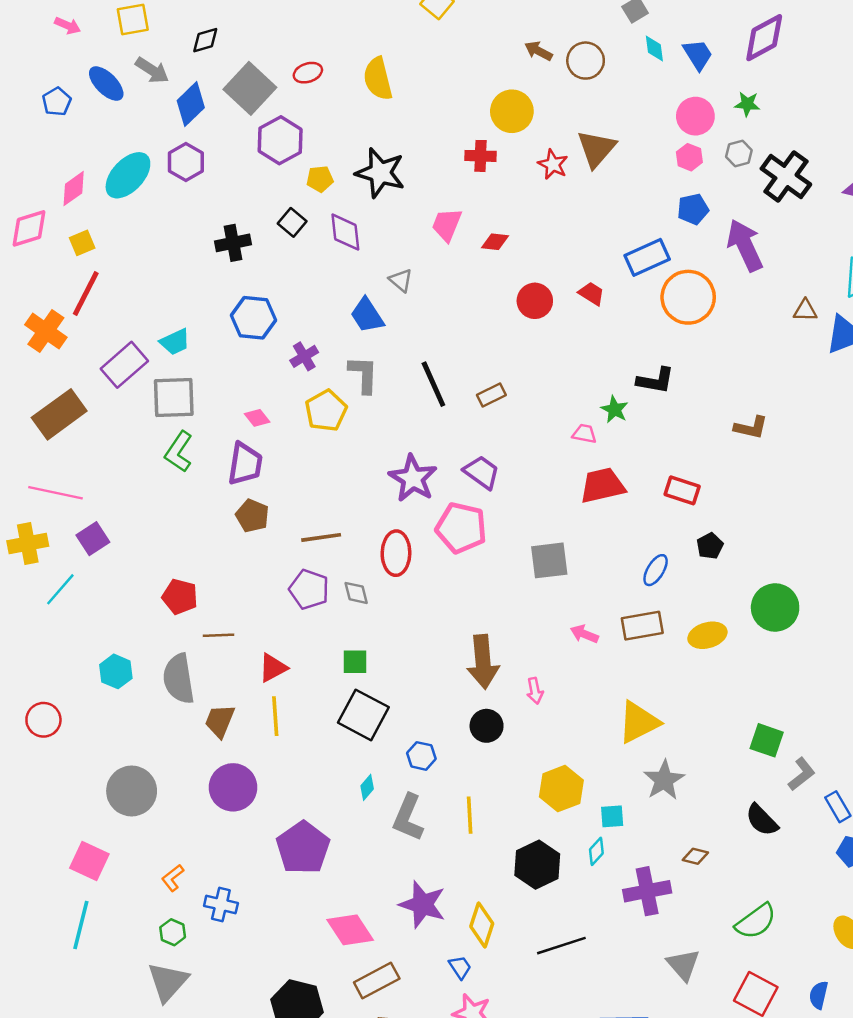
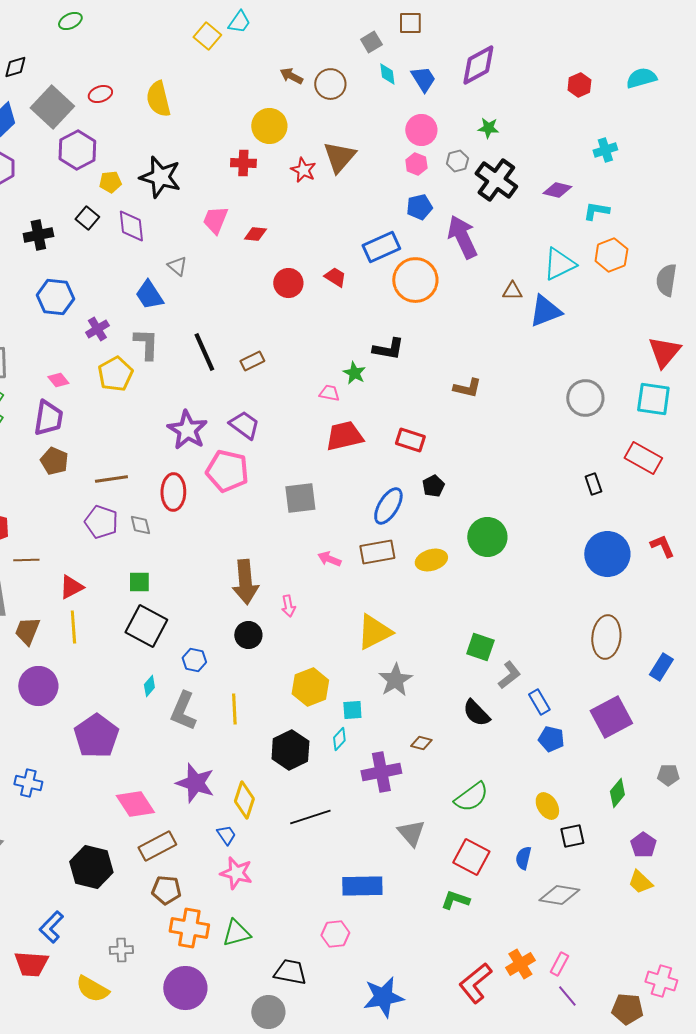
green star: (747, 104) -> (488, 128), moved
blue ellipse: (656, 570) -> (388, 506), size x1.4

